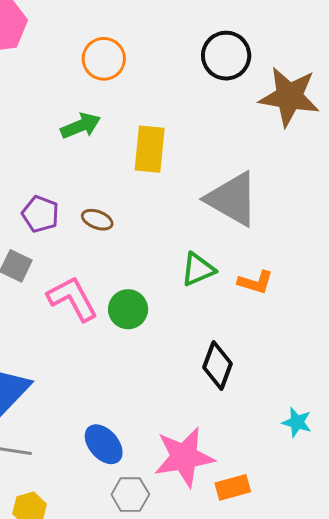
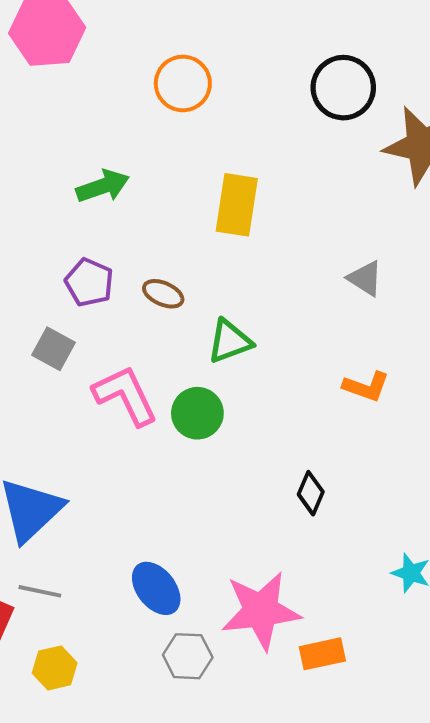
green arrow: (81, 126) -> (103, 186), moved
gray triangle: (232, 199) -> (365, 278), moved, size x0.5
green triangle: (198, 269) -> (230, 341), moved
black diamond: (217, 366) -> (311, 493), size x0.7

